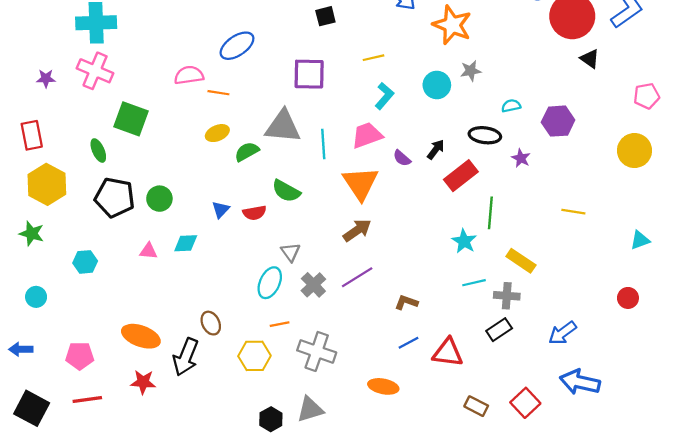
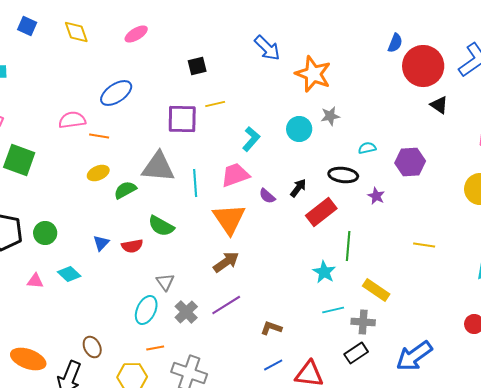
yellow line: (373, 58) -> (215, 104), moved
cyan diamond: (186, 243) -> (69, 274), turned 45
blue arrow: (562, 333) -> (414, 356), size x1.4

